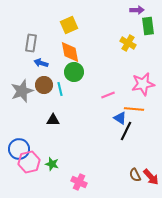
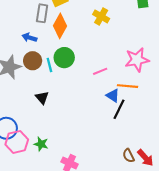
gray rectangle: (31, 43) -> (42, 13), moved
yellow cross: (128, 43) -> (101, 16), moved
orange diamond: (70, 52) -> (60, 26), turned 40
green circle: (74, 72) -> (64, 58), moved
black triangle: (53, 120) -> (42, 98), turned 48

